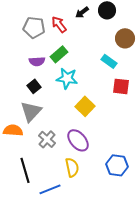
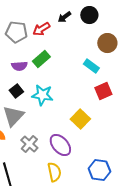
red arrow: (59, 24) -> (41, 29), turned -84
cyan star: (67, 78) -> (42, 95), moved
red square: (121, 86) -> (103, 91), turned -30
yellow square: (85, 106) -> (80, 119), moved

